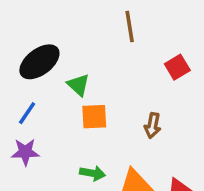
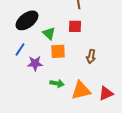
red square: (177, 67) -> (75, 26), moved, turned 32
purple star: (25, 152) -> (35, 63), moved

